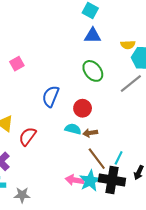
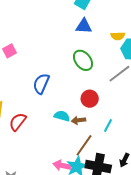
red circle: (83, 108) -> (90, 99), moved
cyan line: (119, 158) -> (108, 126), moved
brown line: (97, 159) -> (84, 145), turned 70

